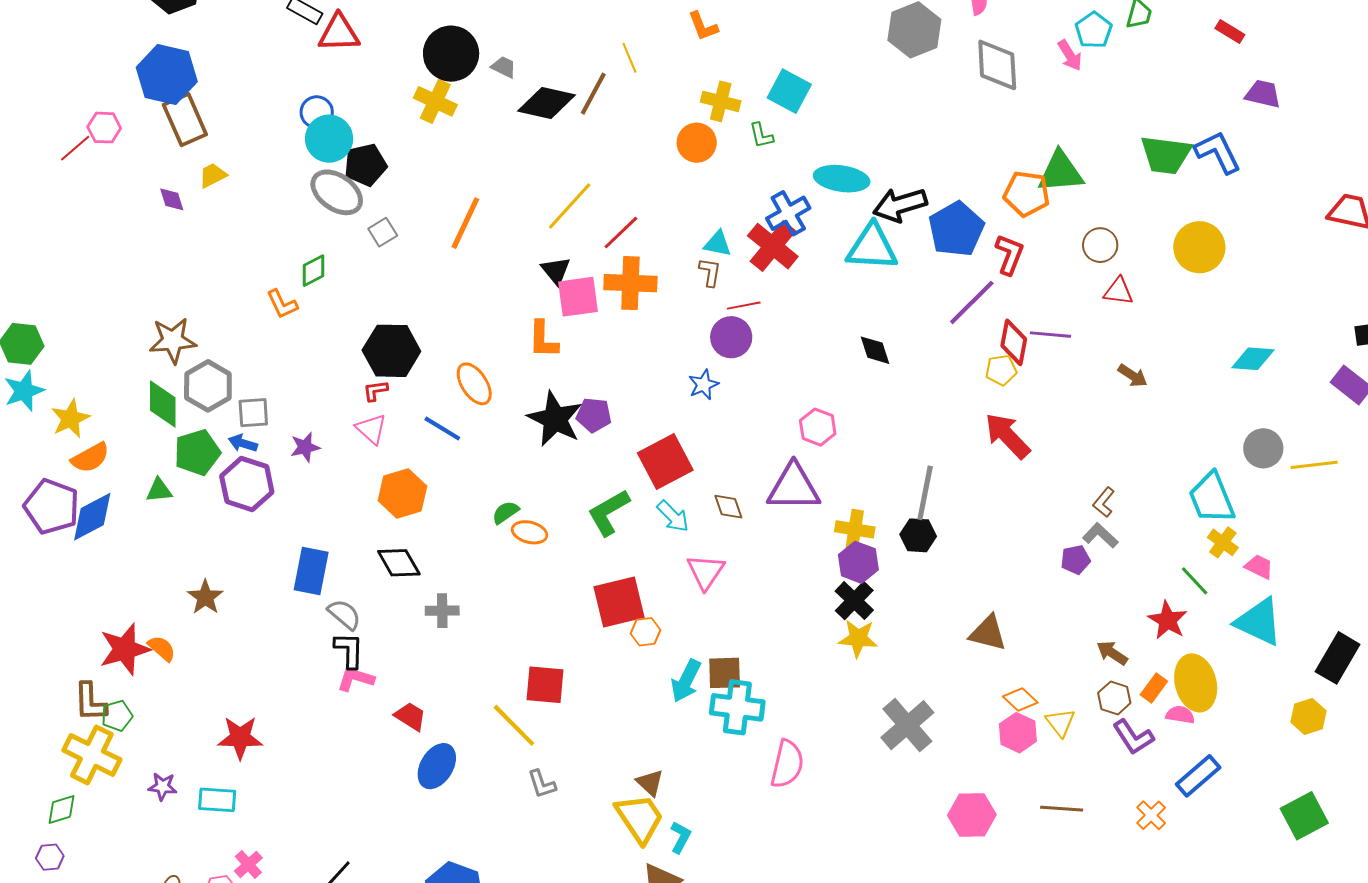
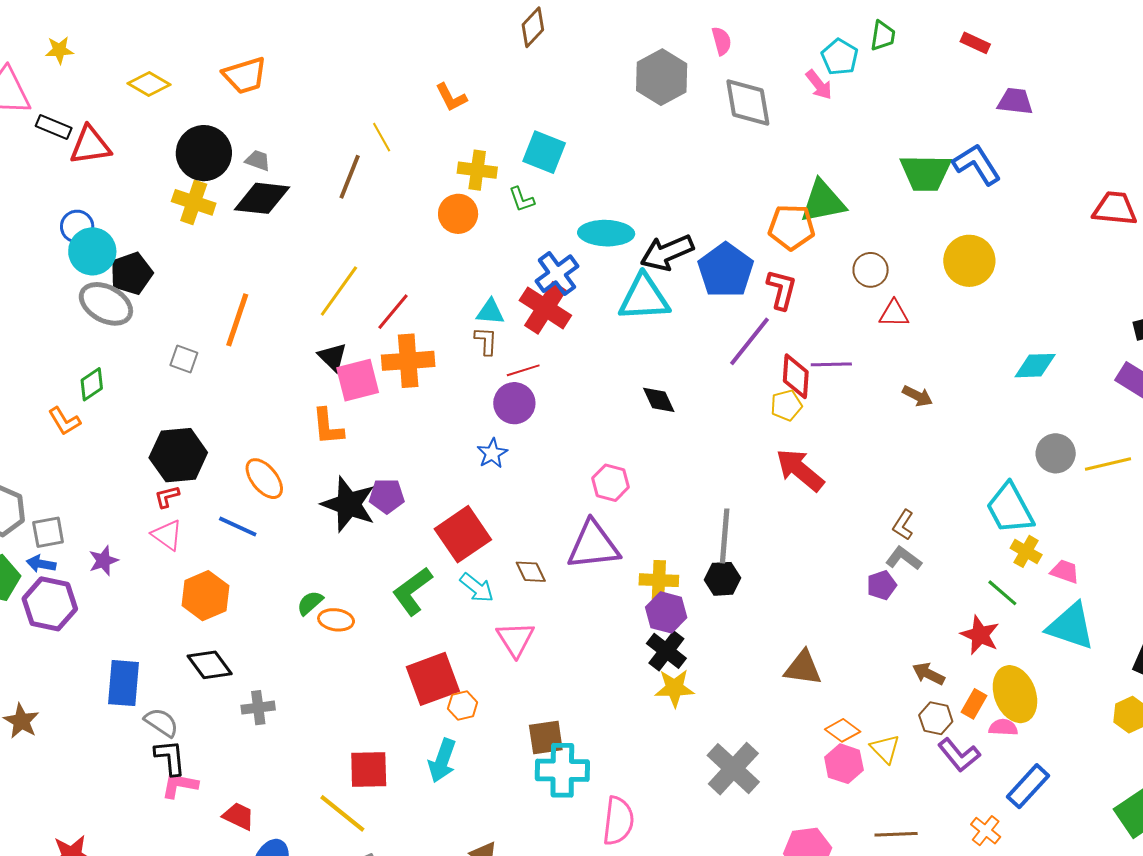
black diamond: (547, 103) -> (262, 198), moved
gray square: (383, 232) -> (184, 359), moved, turned -32
cyan arrow: (686, 681) -> (442, 761), moved

